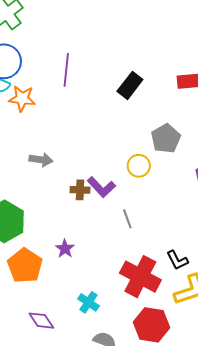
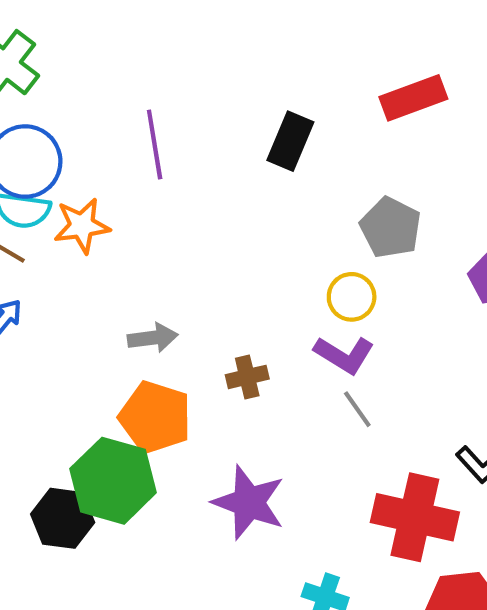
purple L-shape: (101, 187) -> (344, 355), moved
purple star: (65, 249) -> (249, 502), size x1.8
orange pentagon: (25, 266) -> (155, 417), moved

